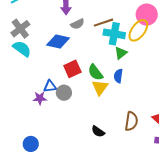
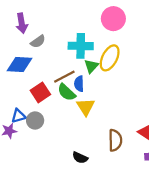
brown line: (104, 23) -> (64, 77), moved
yellow ellipse: (138, 30) -> (110, 58), moved
blue semicircle: (118, 76) -> (79, 84), moved
yellow triangle: (100, 88) -> (86, 107), moved

